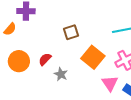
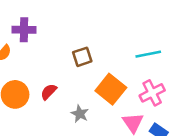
gray star: (61, 74) -> (80, 114), moved

